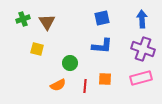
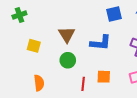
blue square: (102, 18) -> (114, 14), moved
brown triangle: (47, 22) -> (67, 35), moved
orange semicircle: (58, 85) -> (39, 83), moved, turned -70

